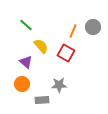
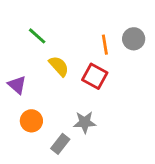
orange line: (73, 31) -> (105, 45), turned -32
purple triangle: (26, 62) -> (17, 85), moved
gray rectangle: (42, 100) -> (60, 144), turned -48

